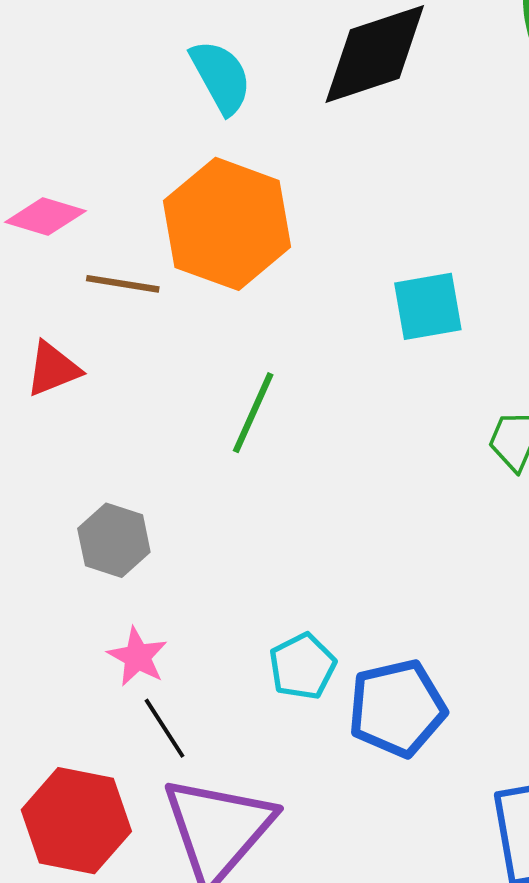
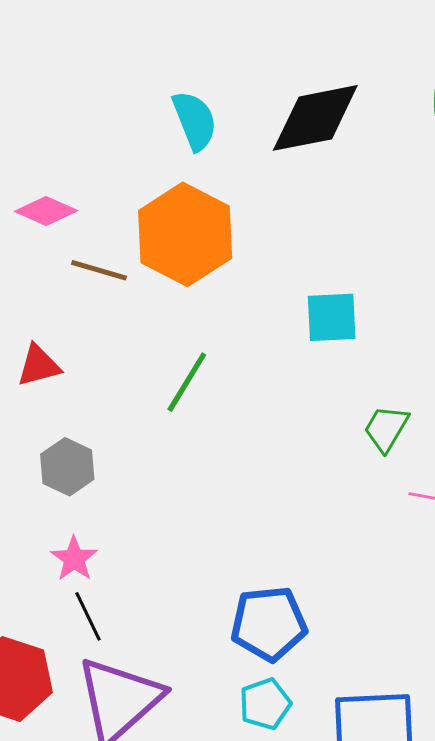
red triangle: (53, 369) -> (39, 366), moved
cyan pentagon: (302, 666) -> (265, 704), moved

